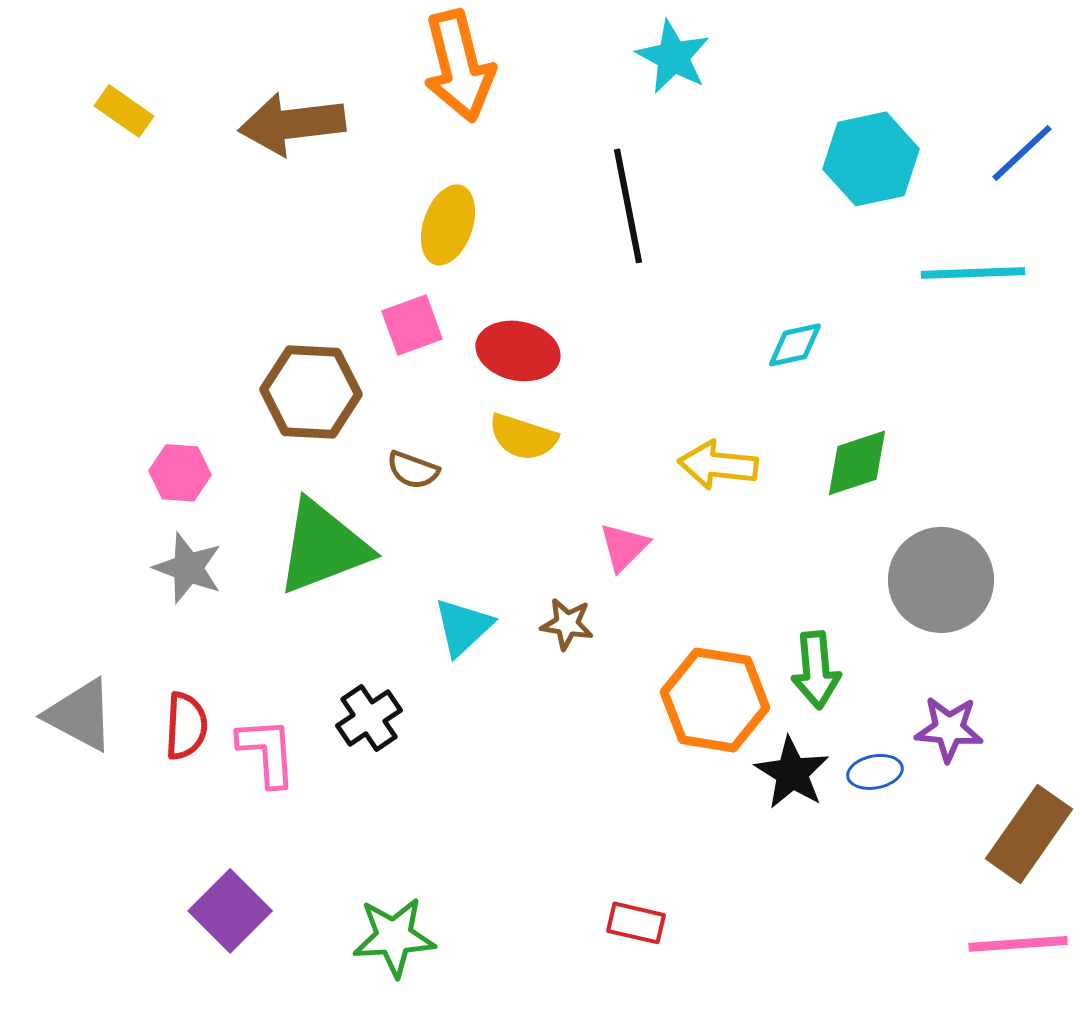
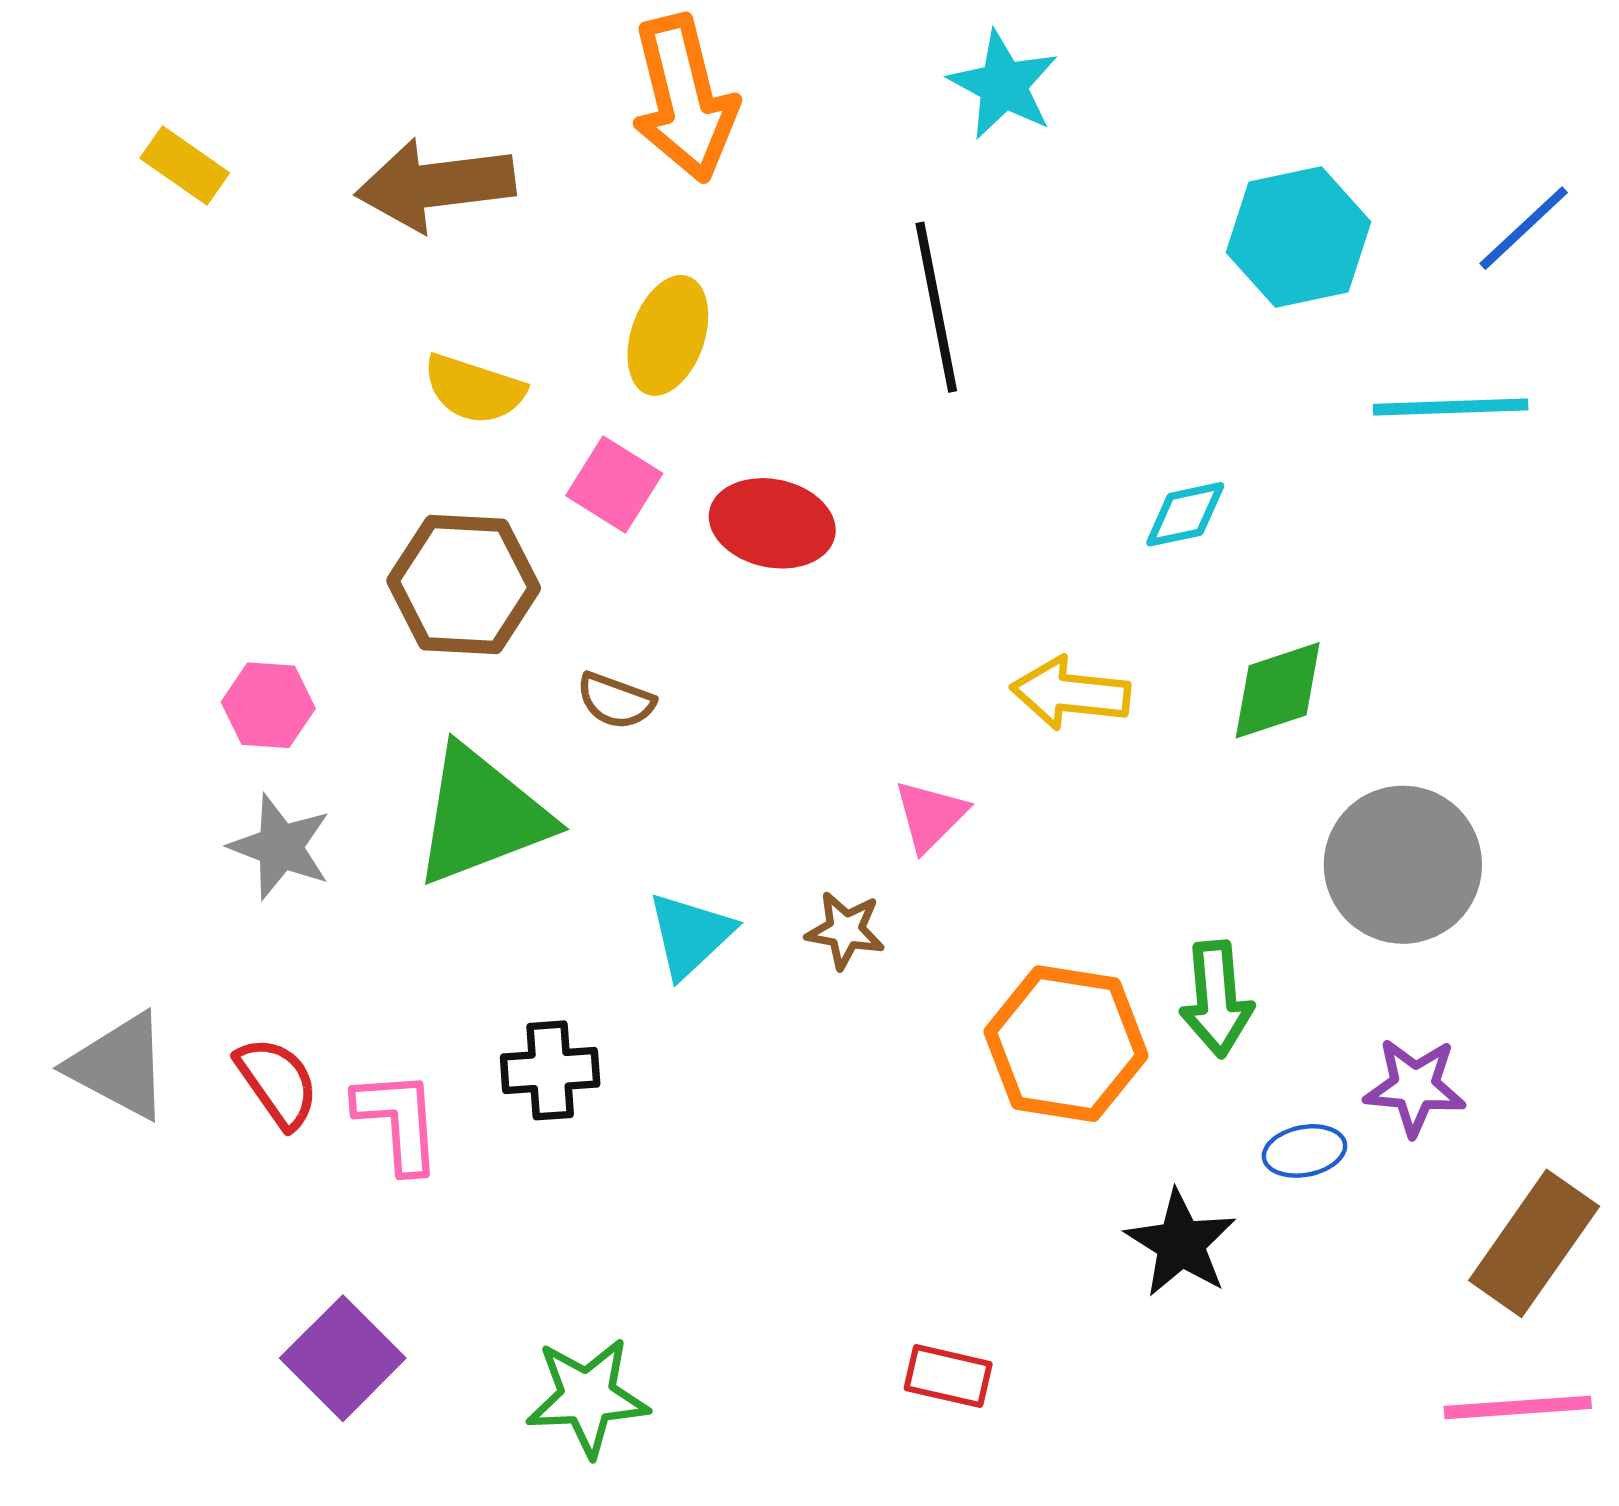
pink square: (412, 325) -> (614, 485), turned -38
yellow semicircle: (523, 437) -> (474, 389), moved
black cross: (369, 718) -> (550, 1070), turned 30
red semicircle: (186, 726) -> (277, 1082), turned -38
black star: (792, 773) -> (1181, 1243), moved

